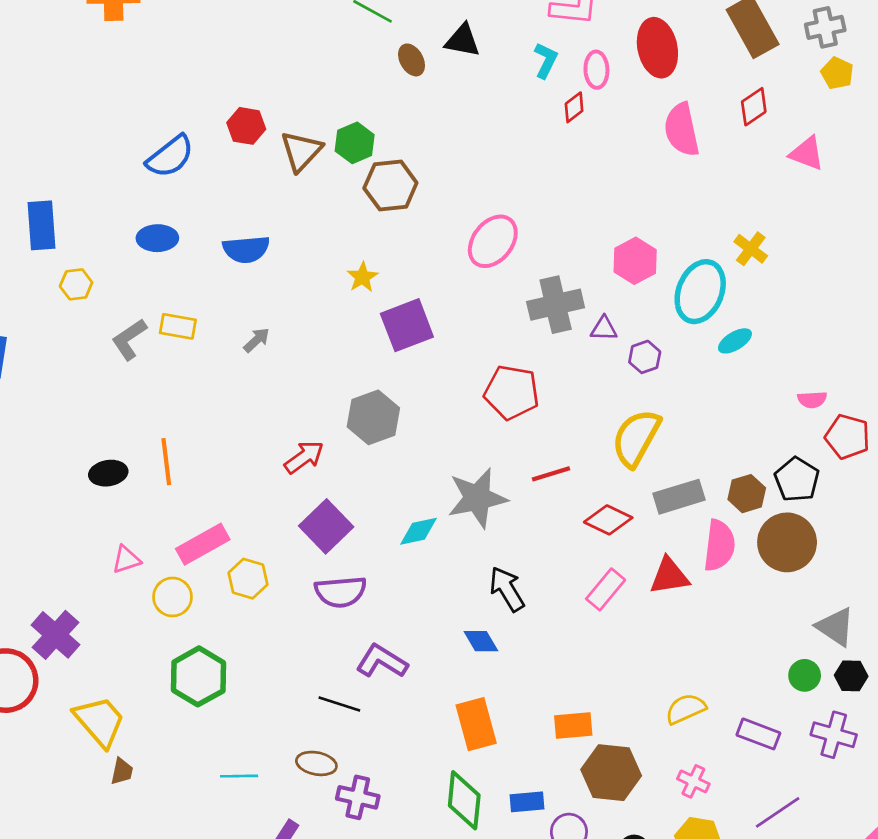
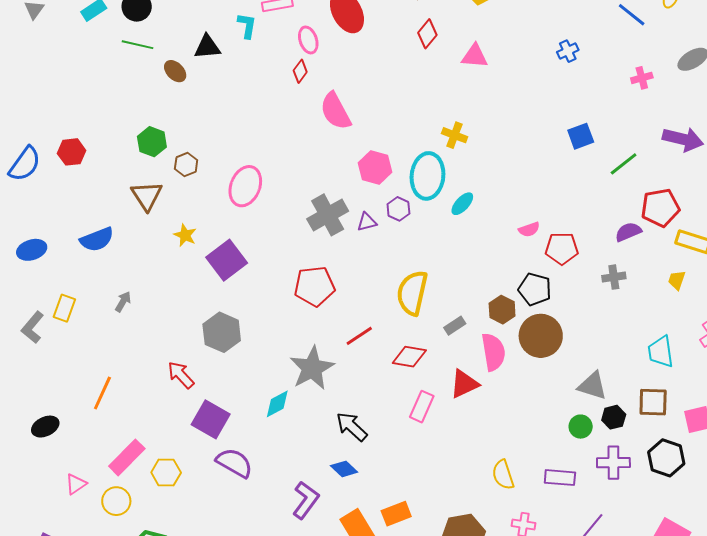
cyan L-shape: (546, 60) -> (247, 26), moved
pink semicircle: (682, 130) -> (336, 111), moved
brown triangle: (301, 151) -> (147, 196), moved
blue semicircle: (170, 157) -> (25, 164), moved
brown hexagon: (390, 186) -> (186, 165), size x0.6
pink ellipse: (493, 241) -> (245, 186), moved
yellow rectangle: (178, 326) -> (64, 308), turned -64
purple hexagon: (645, 357) -> (398, 209), moved
red arrow: (304, 457) -> (181, 375), turned -80
orange line: (166, 462) -> (102, 393), moved, turned 48
gray rectangle: (679, 497) -> (455, 326), size x0.6
purple semicircle: (341, 592) -> (234, 463), turned -129
purple L-shape: (382, 661) -> (306, 500), moved, turned 111
yellow semicircle: (686, 709) -> (503, 475), turned -68
orange rectangle: (573, 726) -> (396, 514), moved

